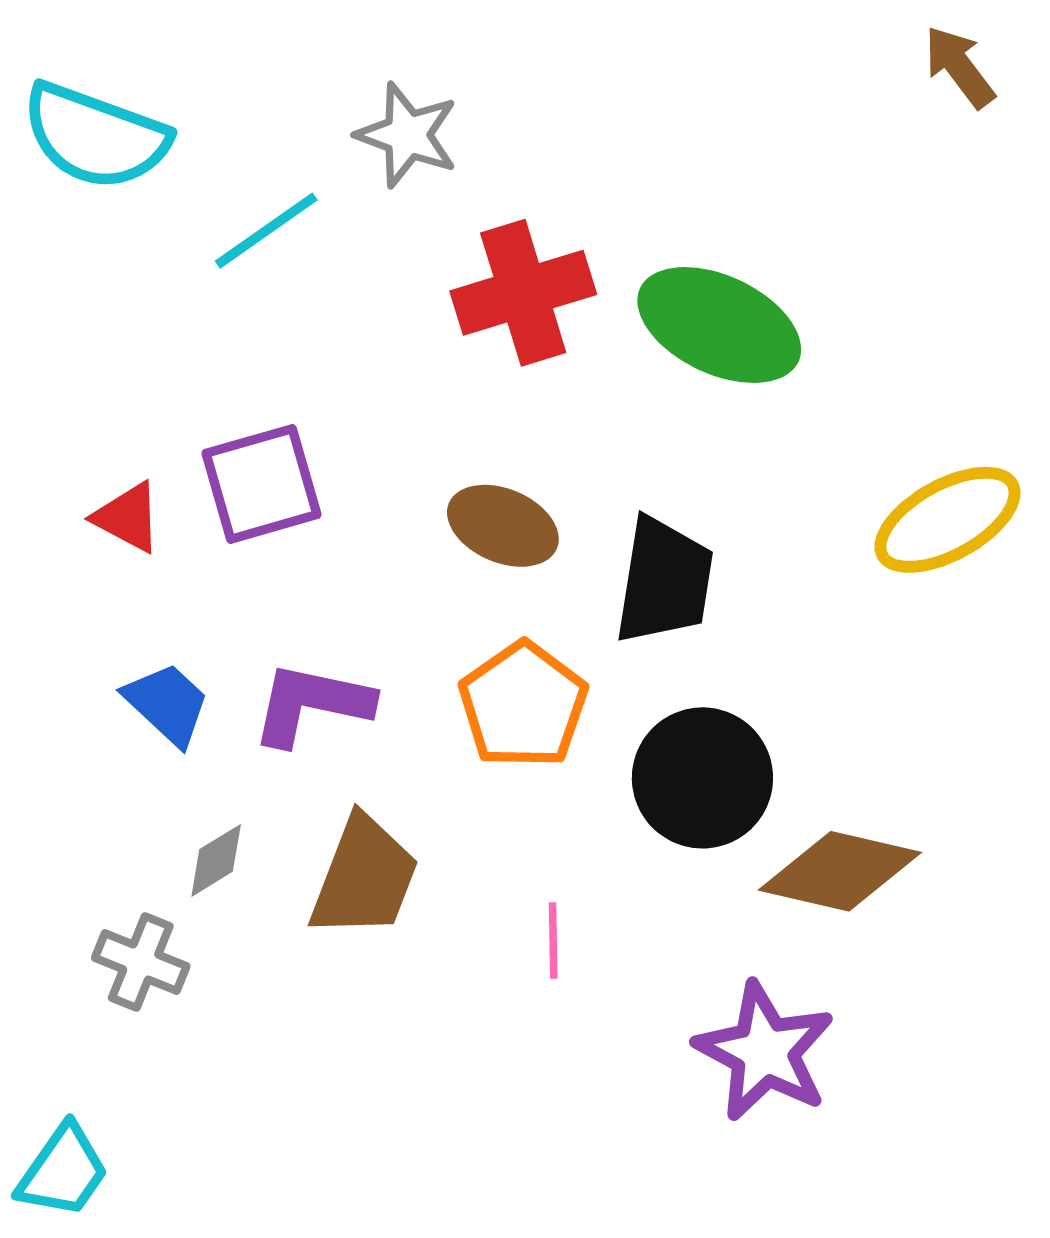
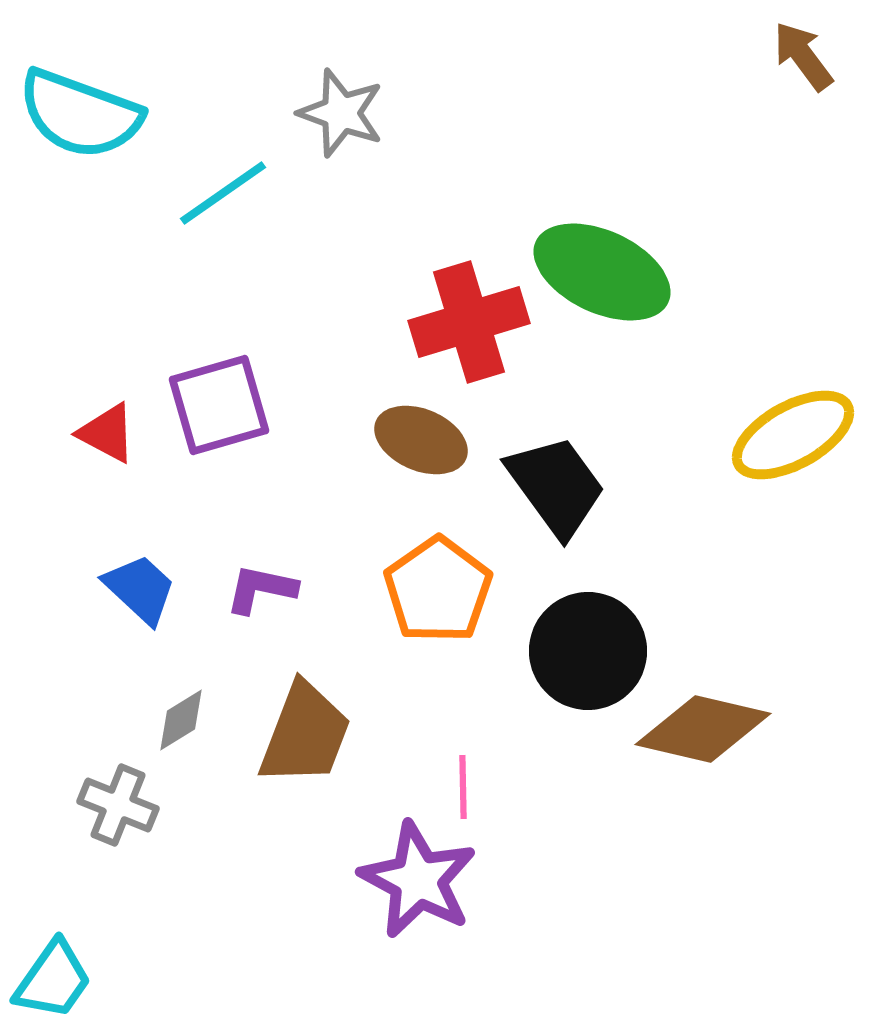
red cross: (523, 293) -> (469, 322), moved
black trapezoid: (664, 581) -> (556, 486), turned -45
purple L-shape: (312, 704) -> (261, 589), size x0.7
purple star: (765, 1052) -> (418, 880), moved

